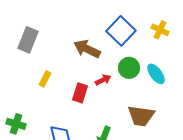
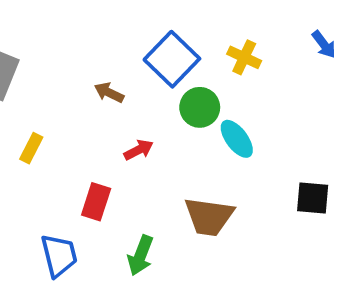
brown arrow: (87, 49) -> (109, 93), size x0.6
green circle: (129, 68) -> (200, 107), moved
red rectangle: (80, 93) -> (96, 202), moved

